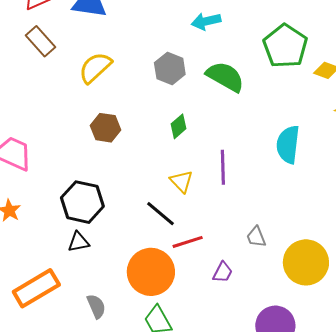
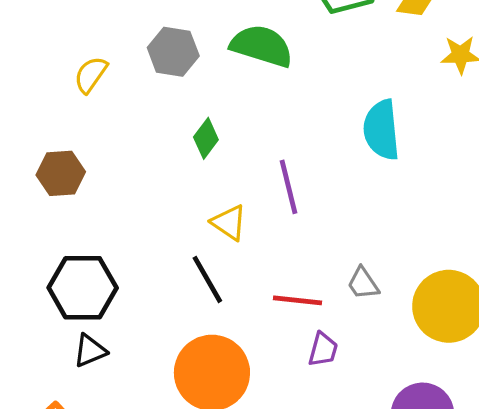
yellow semicircle: (95, 68) -> (91, 75), moved, size x0.7
brown hexagon: (105, 128) -> (61, 173), moved
black line: (161, 214) -> (207, 279), turned 32
red line: (188, 242) -> (298, 300), moved, turned 36

